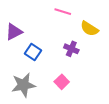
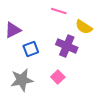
purple cross: (71, 49) -> (67, 46), size x1.5
blue square: (33, 52) -> (31, 49), turned 35

